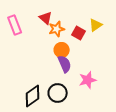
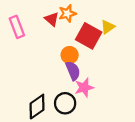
orange star: (57, 29) -> (67, 13), moved
red square: (79, 33) -> (89, 36), size x1.6
pink star: (88, 80) -> (84, 88), moved

